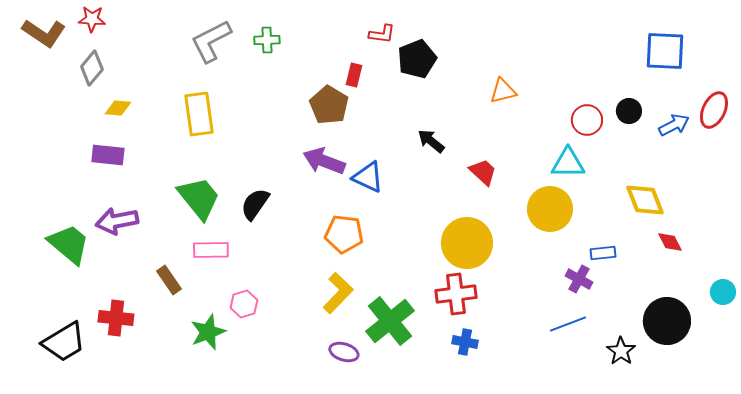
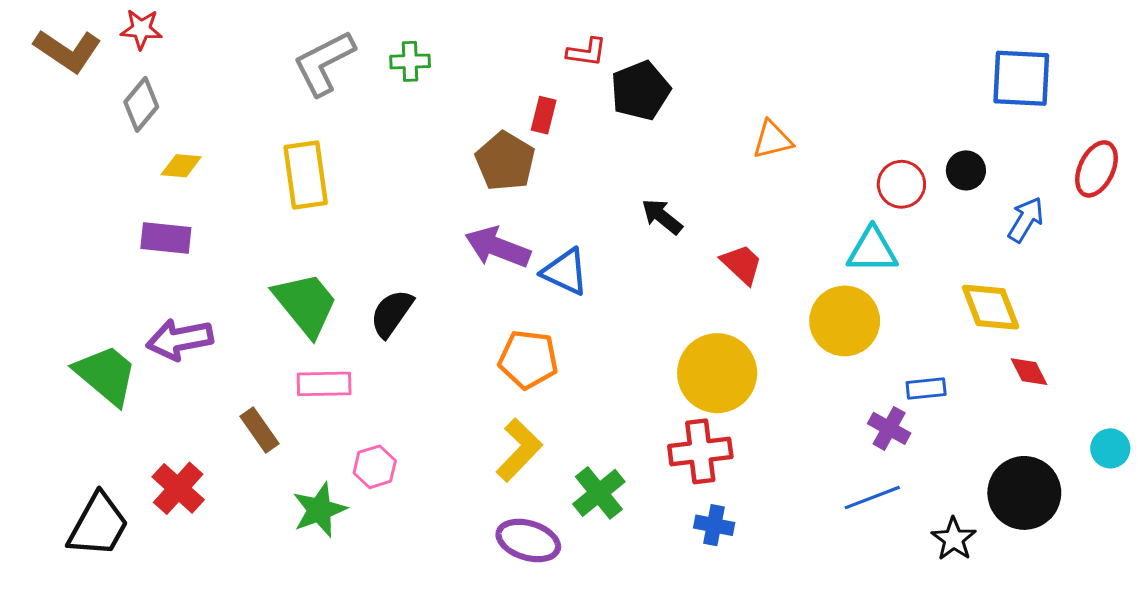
blue arrow: (674, 125) -> (1026, 220), moved, turned -32
red cross: (116, 318) -> (178, 488), turned 36
green cross: (390, 321) -> (599, 493), size x0.7
black trapezoid: (64, 342) -> (98, 525), turned -30
purple ellipse: (344, 352) -> (528, 541), size x1.4

